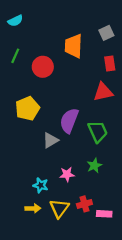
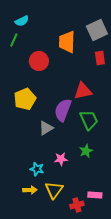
cyan semicircle: (15, 21) -> (22, 21), moved
gray square: (106, 33) -> (97, 30), size x1.5
green line: (15, 56) -> (14, 40), moved
red triangle: (103, 92) -> (83, 91), moved
red cross: (84, 204) -> (77, 205), moved

